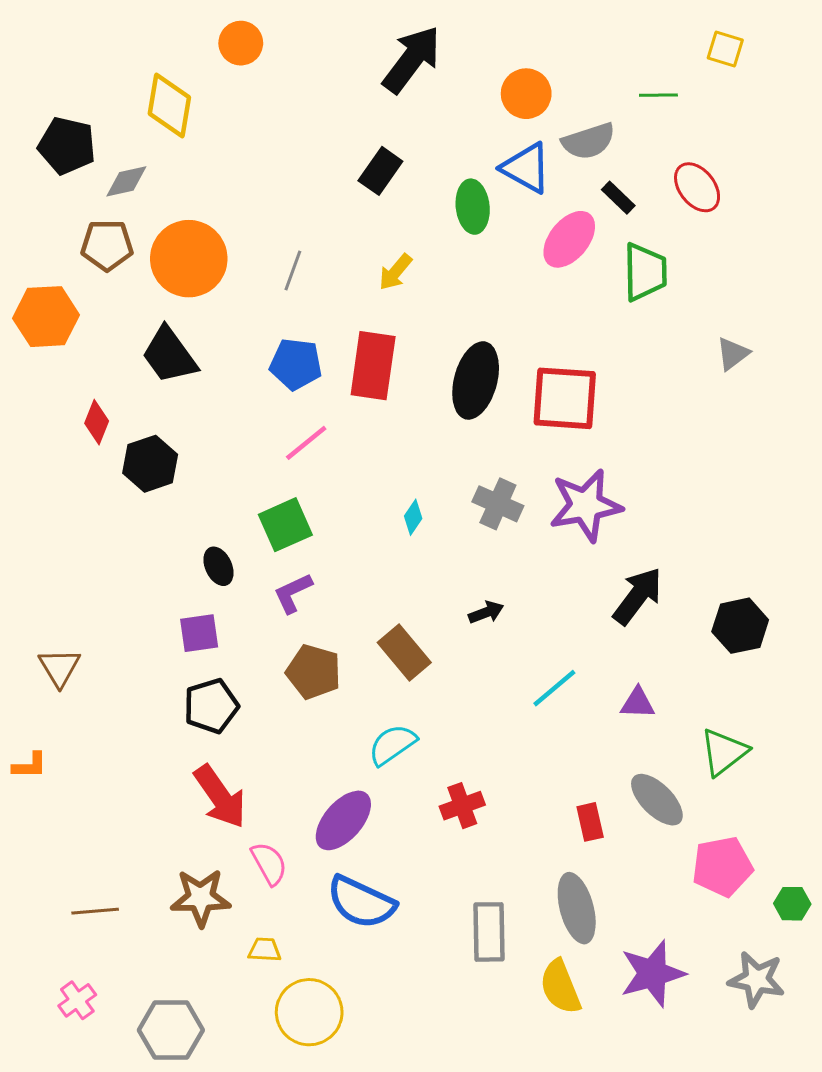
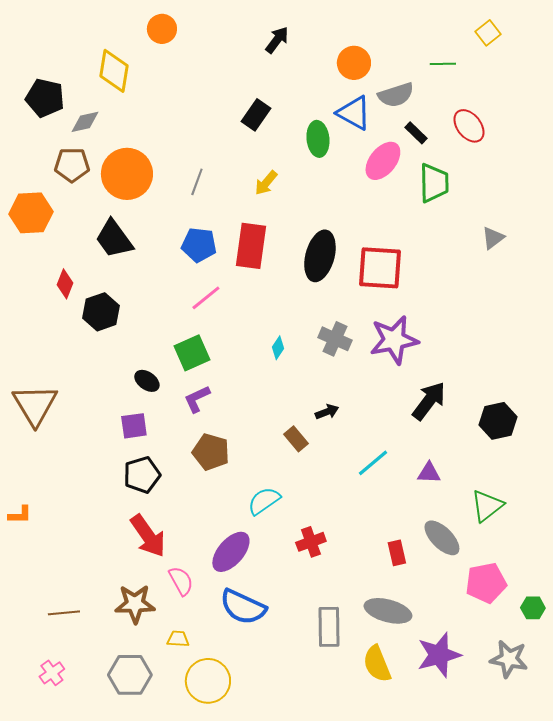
yellow square: (725, 49) -> (488, 33), turned 35
black arrow: (412, 59) -> (277, 40), size x0.6
black ellipse: (218, 566) -> (147, 381), turned -30
brown rectangle: (404, 652) -> (296, 439), moved, size x0.7
brown triangle: (59, 667) -> (35, 405), moved, size x1.6
gray ellipse: (577, 908) -> (388, 611), turned -60
gray hexagon: (171, 1030) -> (130, 675), moved

